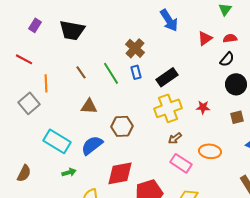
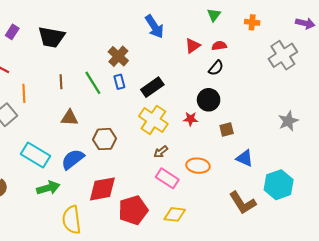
brown line: (81, 72) -> (61, 82), turned 32
black circle: (236, 84) -> (209, 100), moved
yellow cross: (168, 108) -> (153, 120), turned -36
green arrow: (69, 172) -> (48, 188), size x1.5

